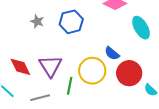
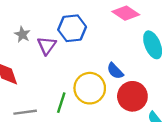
gray star: (37, 21) -> (22, 34), moved
purple triangle: (50, 66) -> (47, 46), moved, size x0.7

